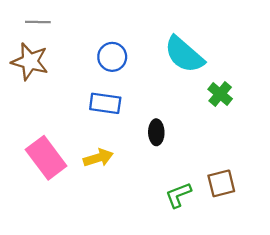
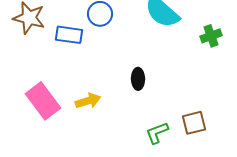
green cross: (220, 94) -> (211, 36), moved, turned 30
blue rectangle: (105, 103) -> (69, 35), moved

